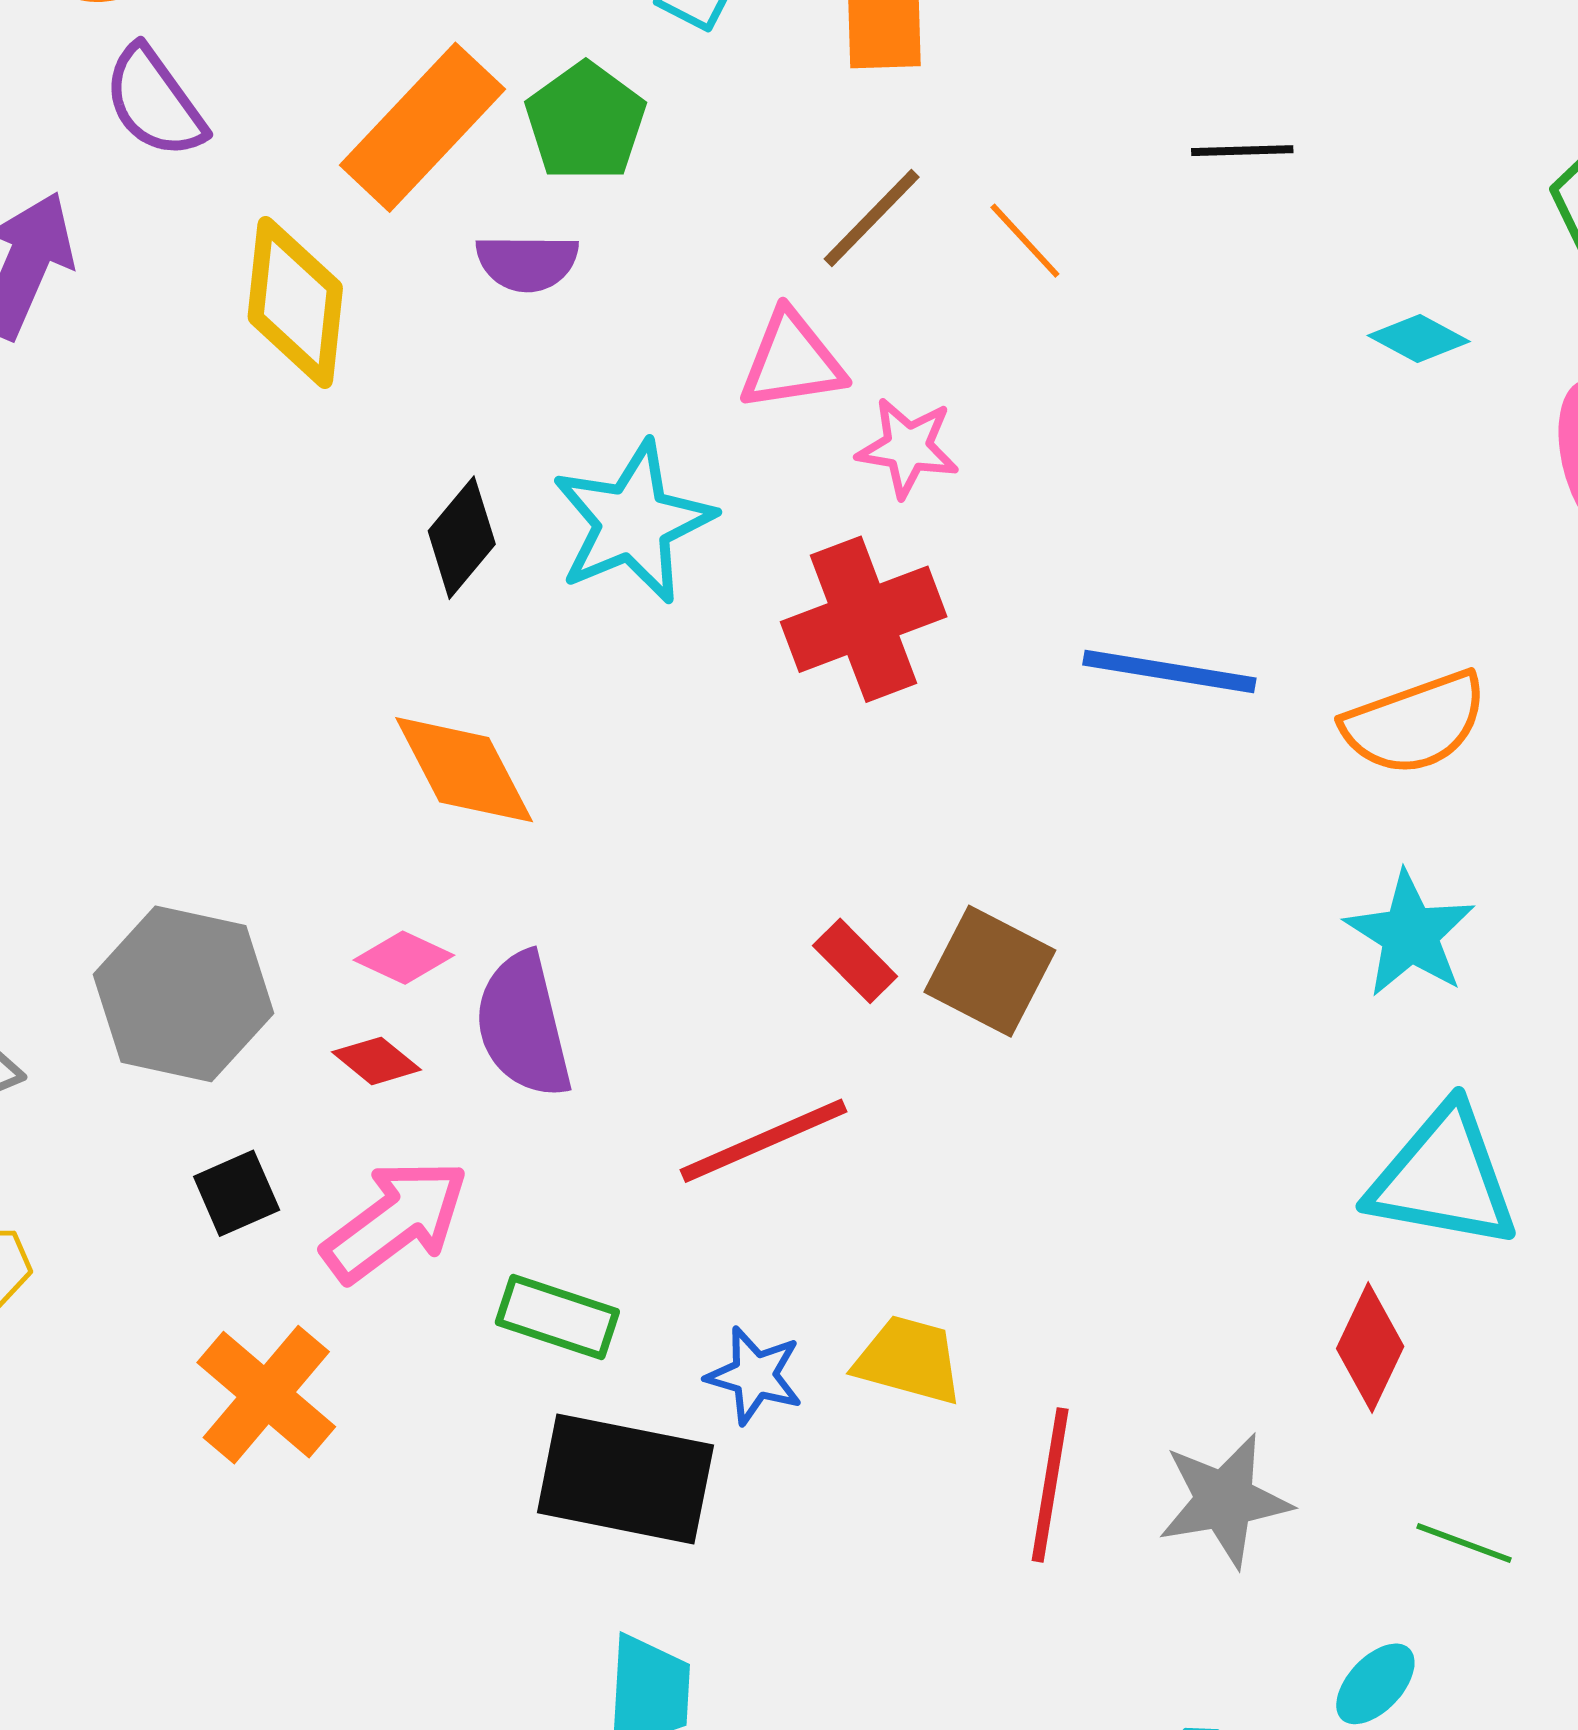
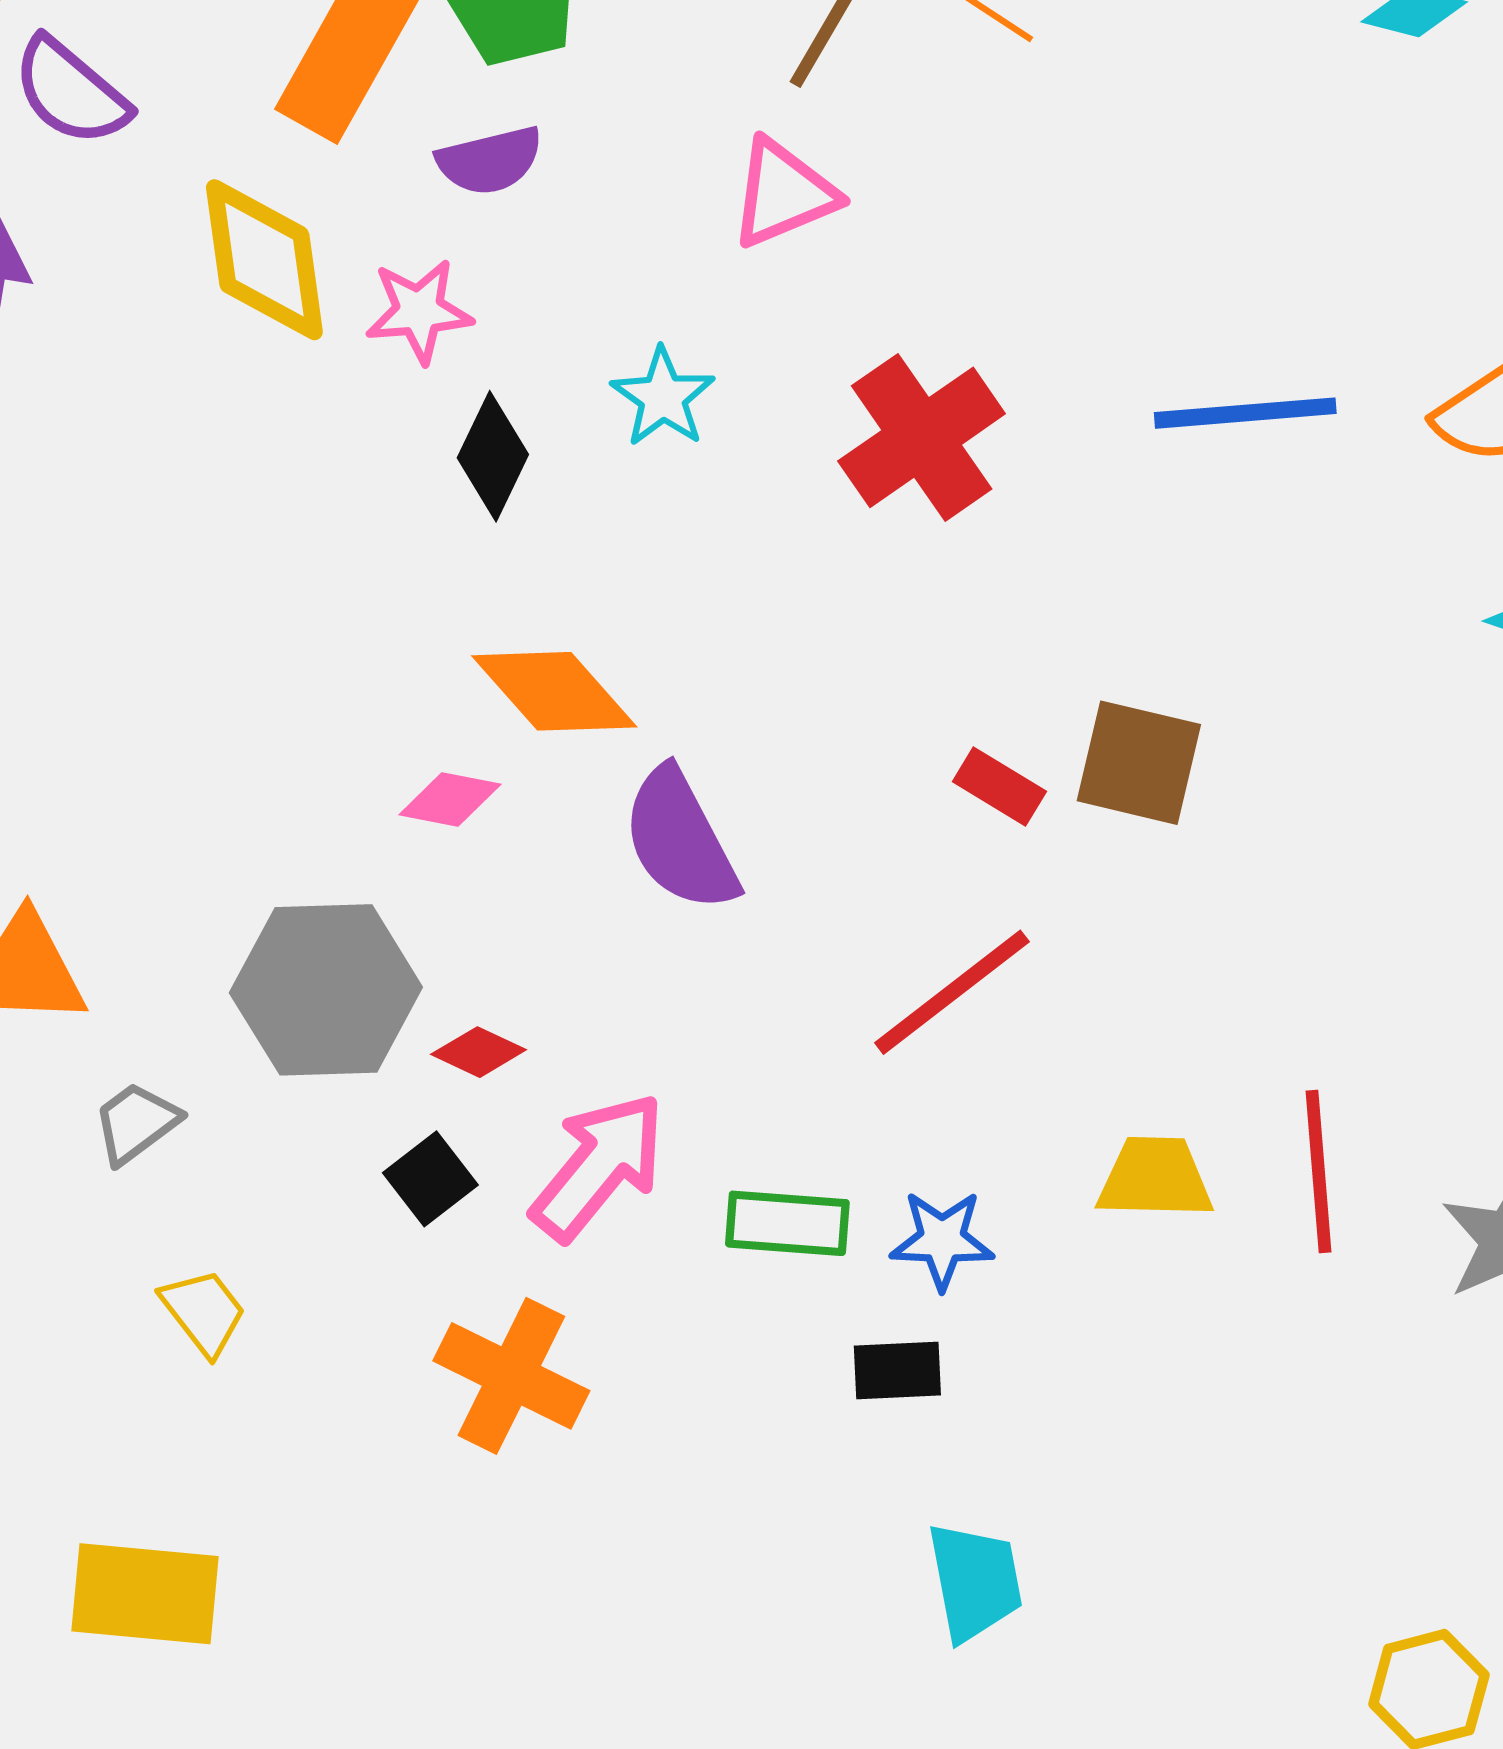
pink star: (908, 447) -> (419, 311), moved
cyan star: (633, 522) -> (663, 397), size x0.6
pink diamond: (404, 958) -> (450, 799), moved
purple semicircle: (523, 1025) -> (680, 840), moved
red diamond: (376, 1061) -> (479, 1052), moved
blue star: (755, 1376) -> (942, 1240), moved
black rectangle: (625, 1479) -> (897, 1371), size x0.5
red line: (1050, 1485) -> (1319, 1171), moved

